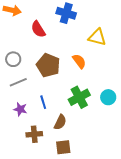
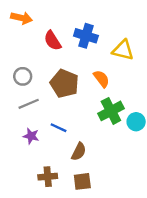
blue cross: (66, 13) -> (86, 36), moved
green cross: (79, 97) -> (111, 111), moved
blue line: (43, 102) -> (58, 128), turned -48
brown cross: (34, 134) -> (48, 177), moved

